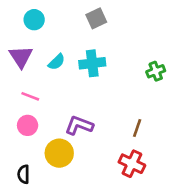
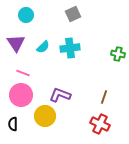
green cross: (156, 71) -> (118, 54), turned 32
pink circle: (28, 125) -> (21, 95), size x1.5
black semicircle: (24, 174) -> (13, 124), moved

